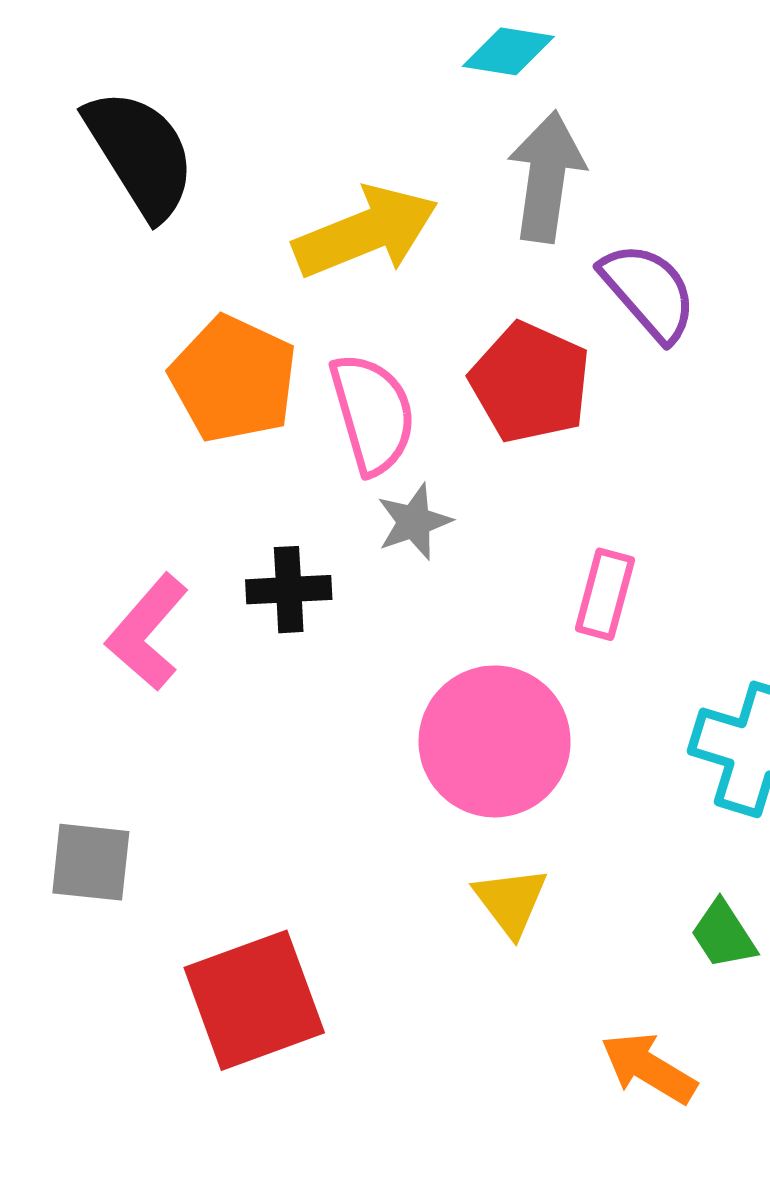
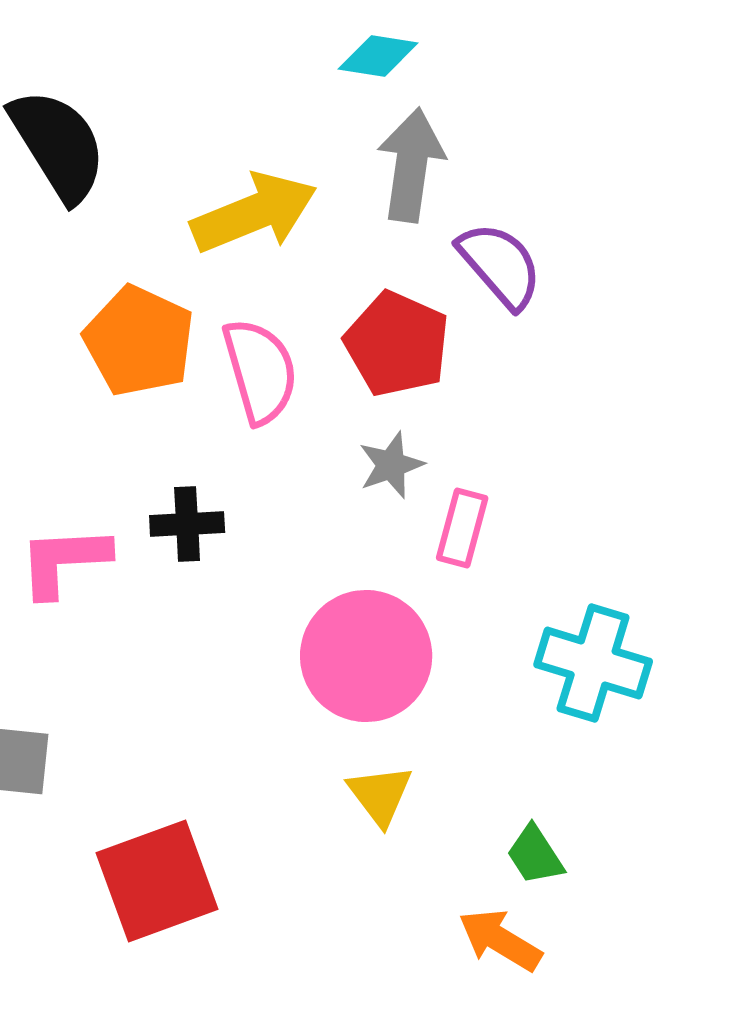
gray star: (414, 522) -> (391, 465), moved
pink L-shape: (147, 632) -> (64, 561), turned 46
green trapezoid: (723, 935) -> (535, 855), moved

